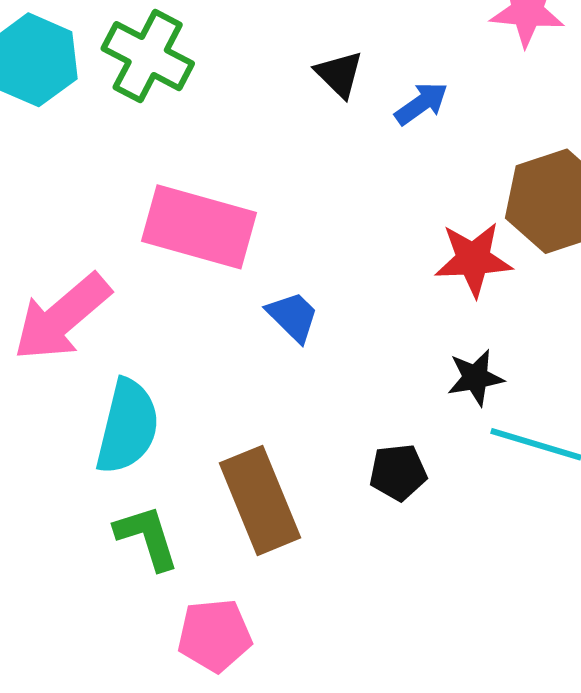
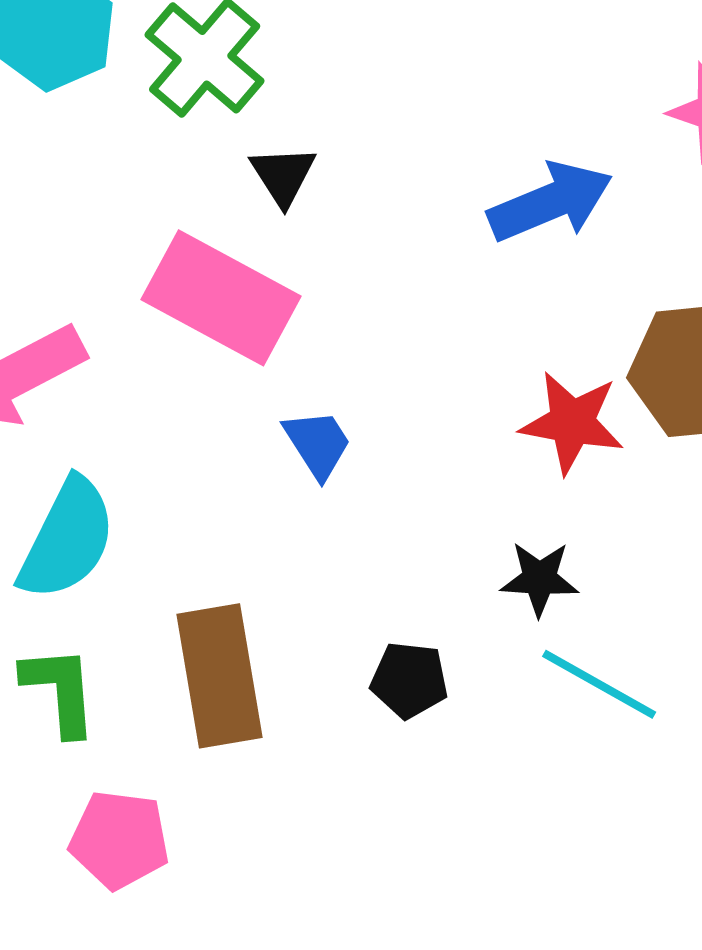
black triangle: (339, 74) -> (283, 175), moved
blue arrow: (421, 103) -> (550, 202), size x1.6

